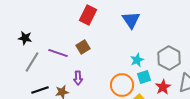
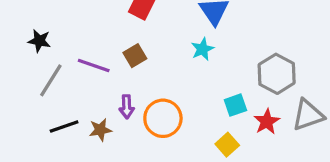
cyan star: (137, 60) -> (202, 49), moved
orange circle: (122, 85) -> (163, 118), moved

